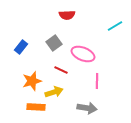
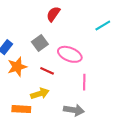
red semicircle: (67, 15) -> (53, 14), turned 126
orange star: (32, 81) -> (17, 67), moved

